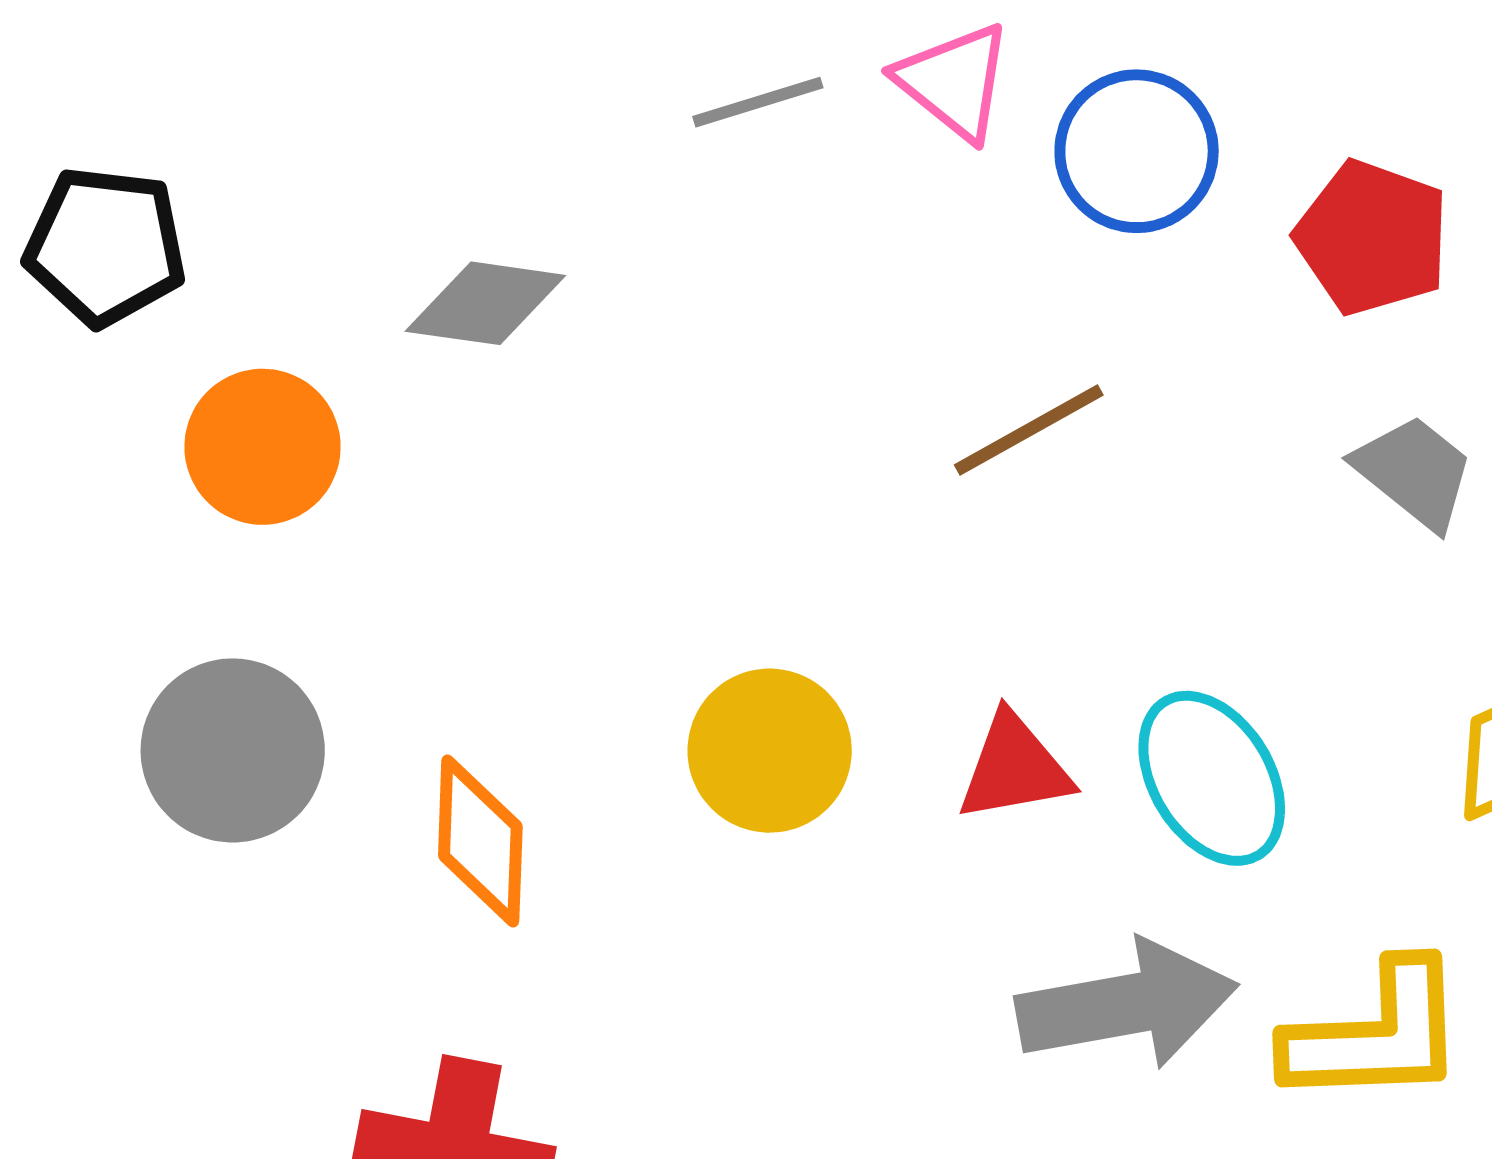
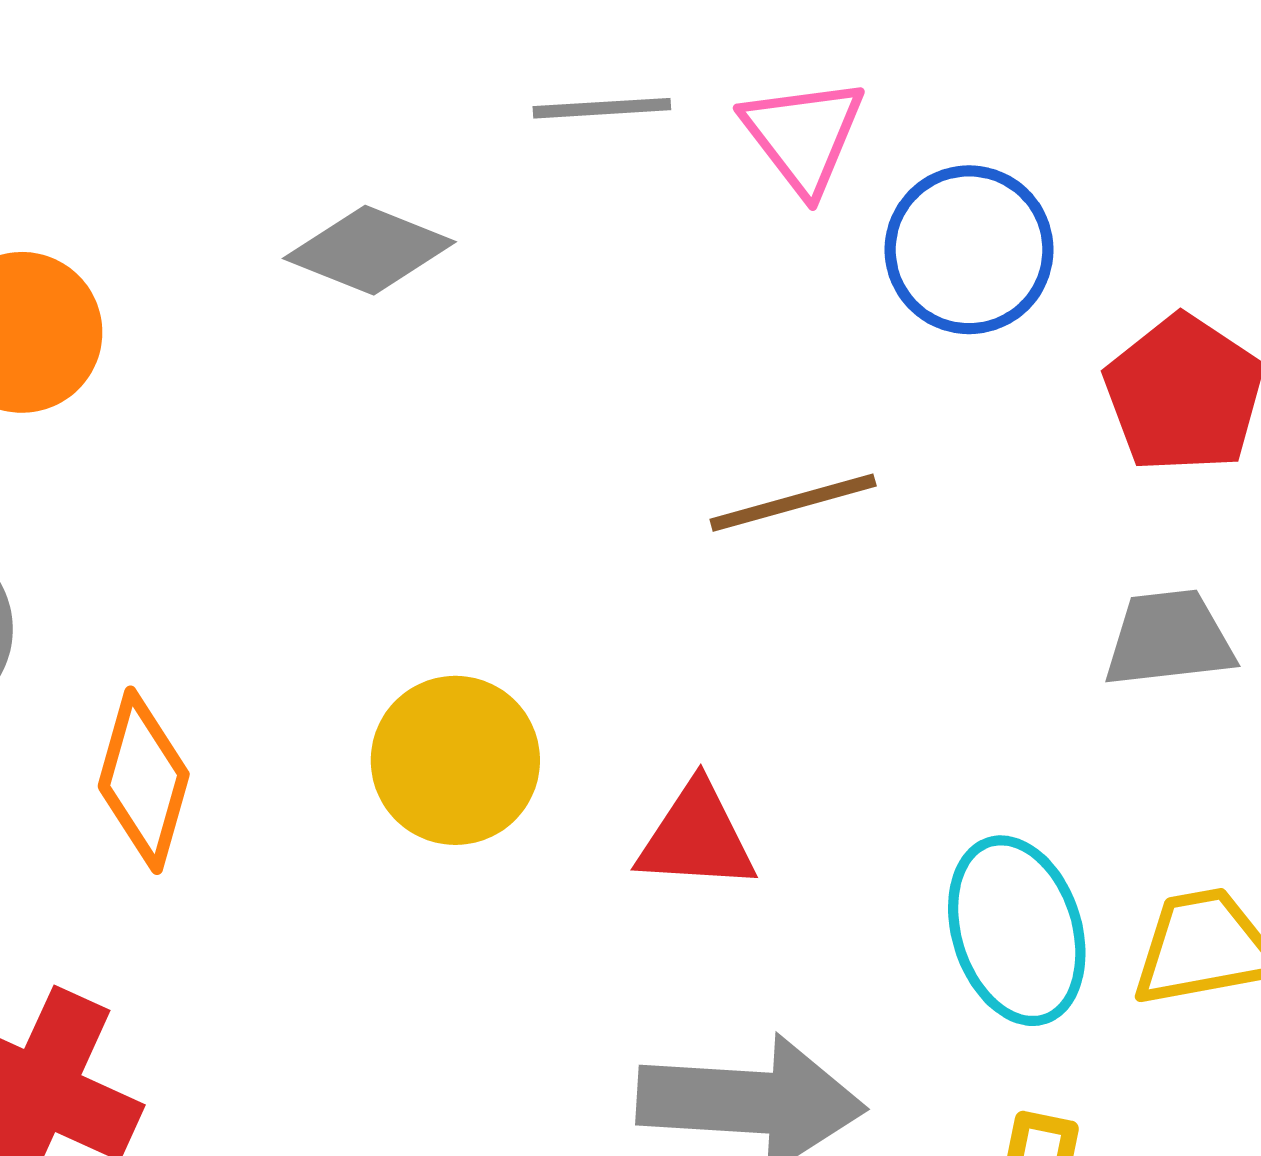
gray diamond: (485, 303) -> (369, 250), moved
gray trapezoid: (1414, 472) -> (1169, 639), turned -59
cyan ellipse: (1212, 778) -> (1017, 931), moved

